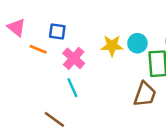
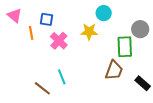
cyan circle: (137, 43) -> (104, 13), moved
orange line: (38, 49) -> (31, 33), turned 56
cyan line: (72, 88) -> (62, 77), moved

